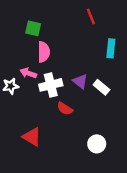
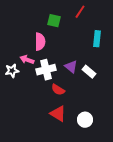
red line: (91, 17) -> (80, 12), turned 56
green square: (33, 28) -> (54, 21), moved
red triangle: (32, 137) -> (58, 114), moved

